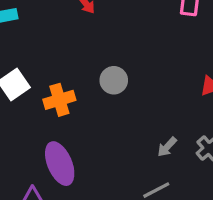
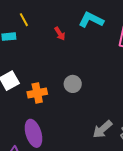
gray arrow: (167, 147) -> (102, 129), size x1.5

